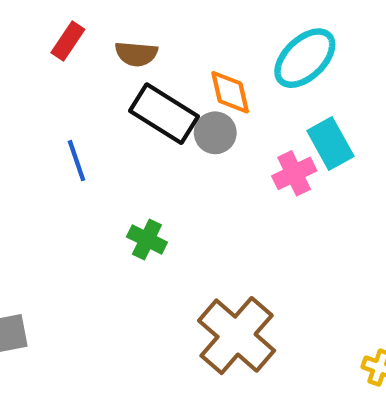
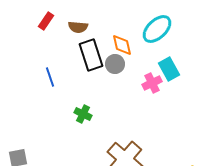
black rectangle: (164, 114) -> (91, 55), turned 40

